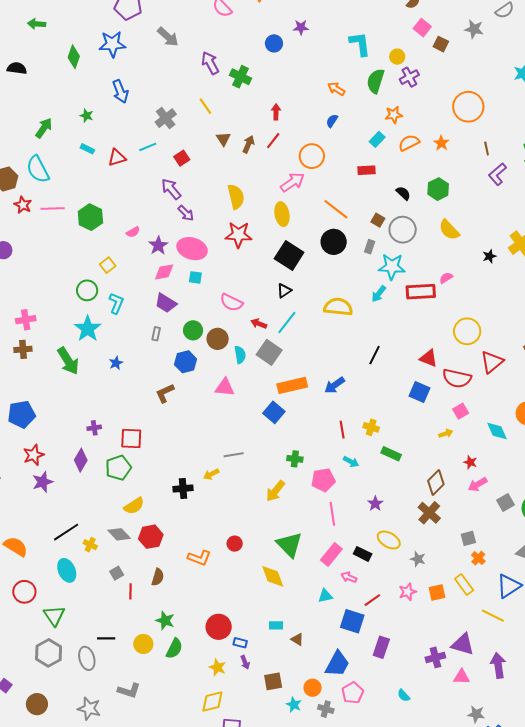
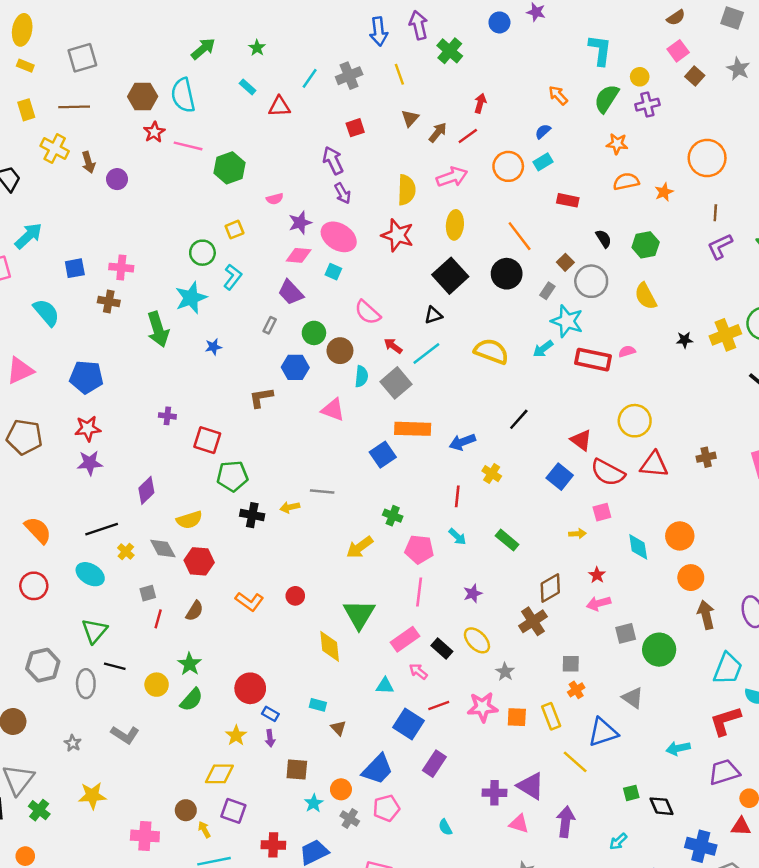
blue arrow: (120, 91) -> (379, 31), moved
cyan rectangle: (377, 139) -> (543, 162), moved
cyan line: (148, 147) -> (310, 78), moved, turned -48
pink arrow: (292, 182) -> (452, 177), moved
red triangle: (492, 362) -> (654, 465), turned 30
yellow cross: (371, 427) -> (492, 474), moved
purple diamond: (81, 460) -> (146, 490), moved
green pentagon: (118, 468) -> (232, 476), moved
cyan ellipse: (67, 570) -> (90, 574), turned -50
pink star: (408, 592) -> (483, 707), size x1.4
green triangle: (54, 616) -> (94, 631), moved
gray star: (89, 709) -> (73, 743), size x0.6

